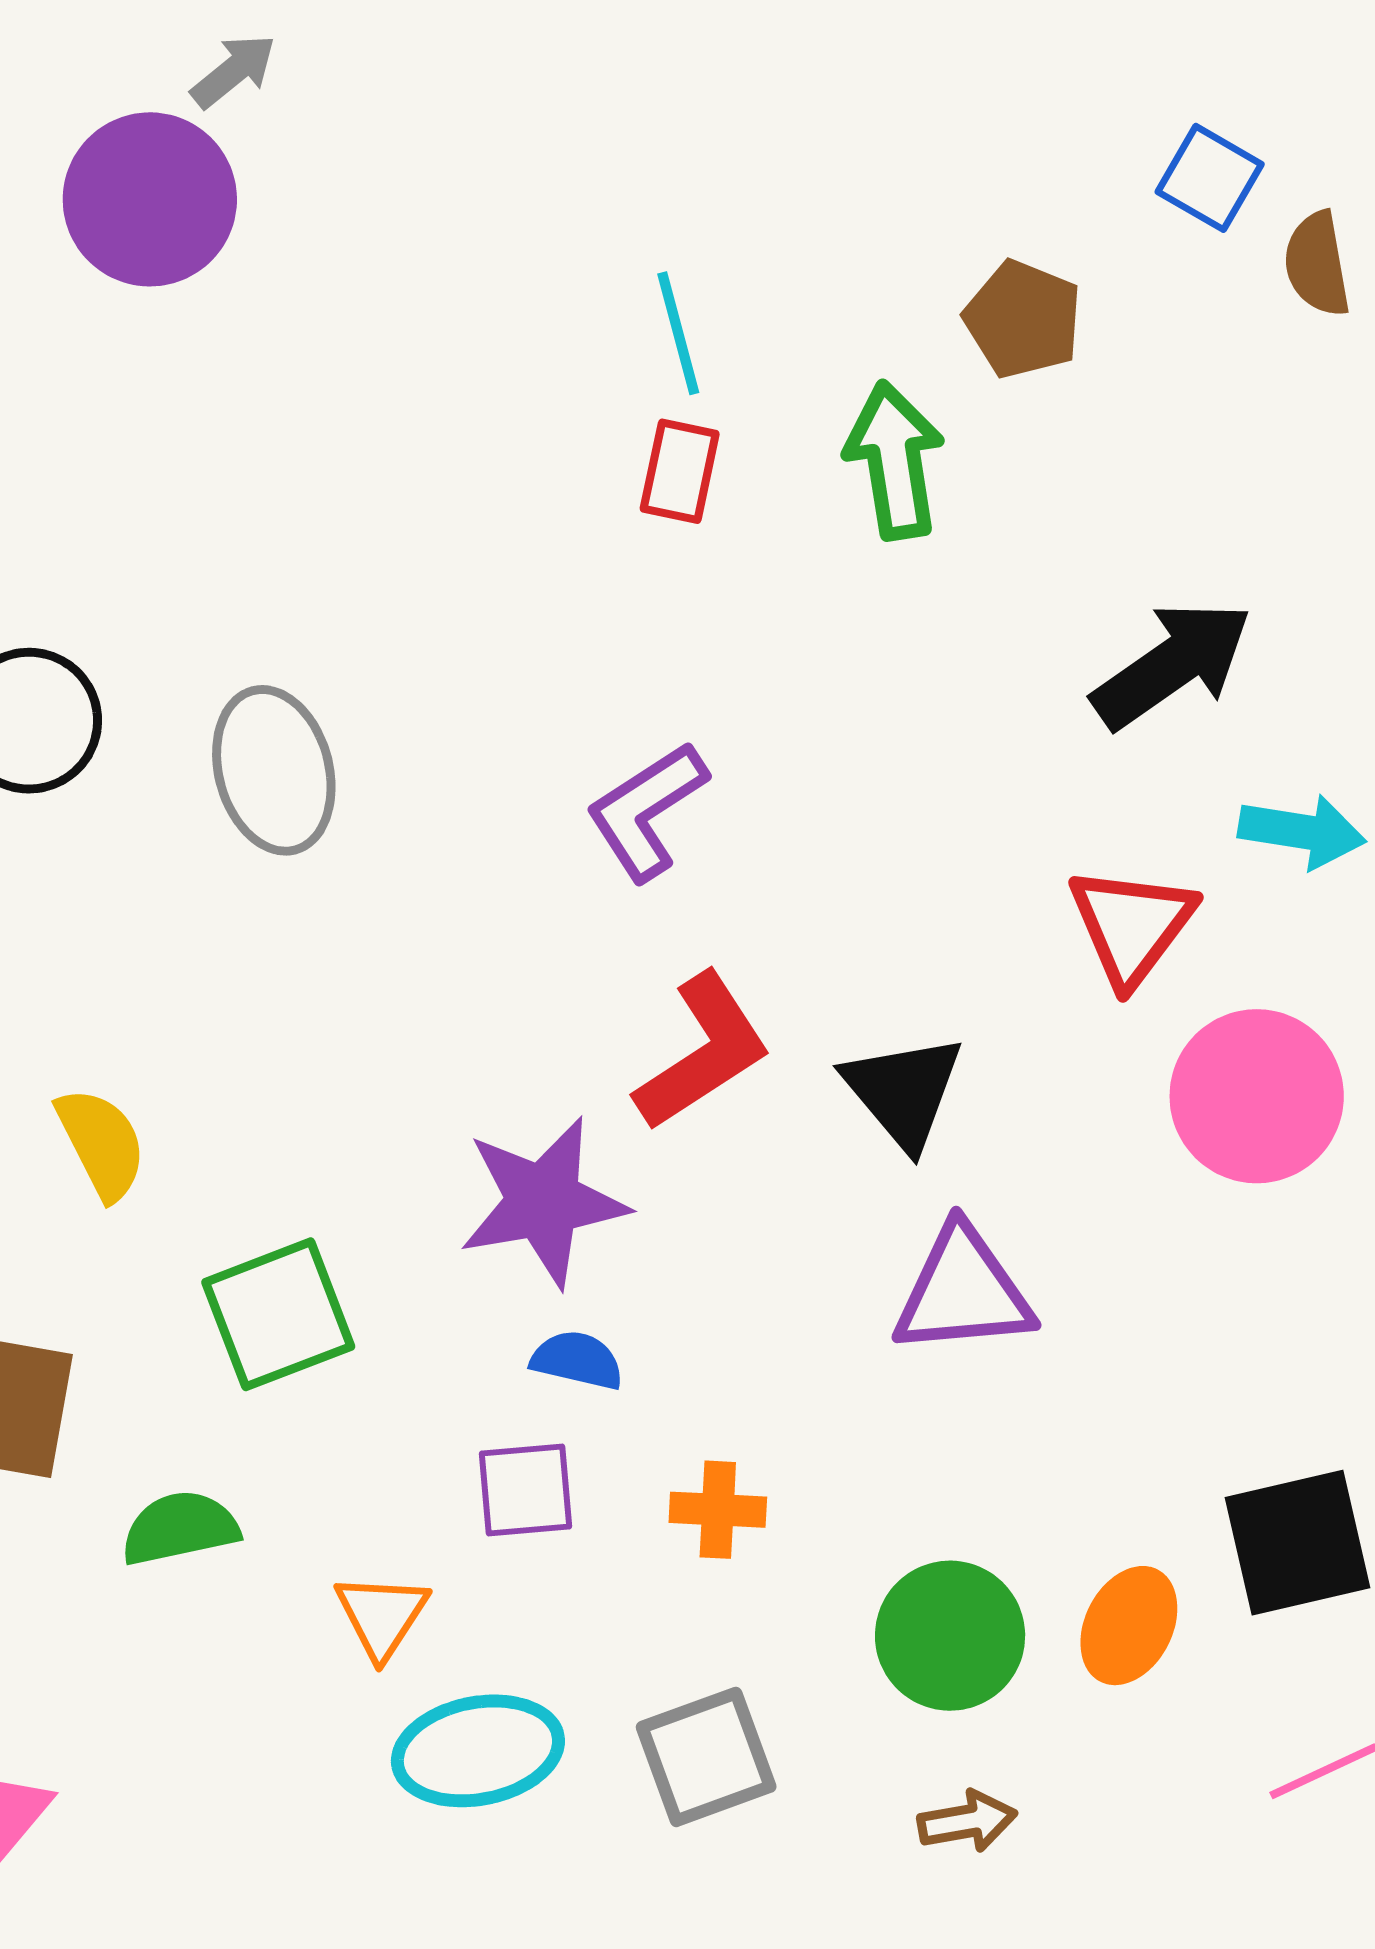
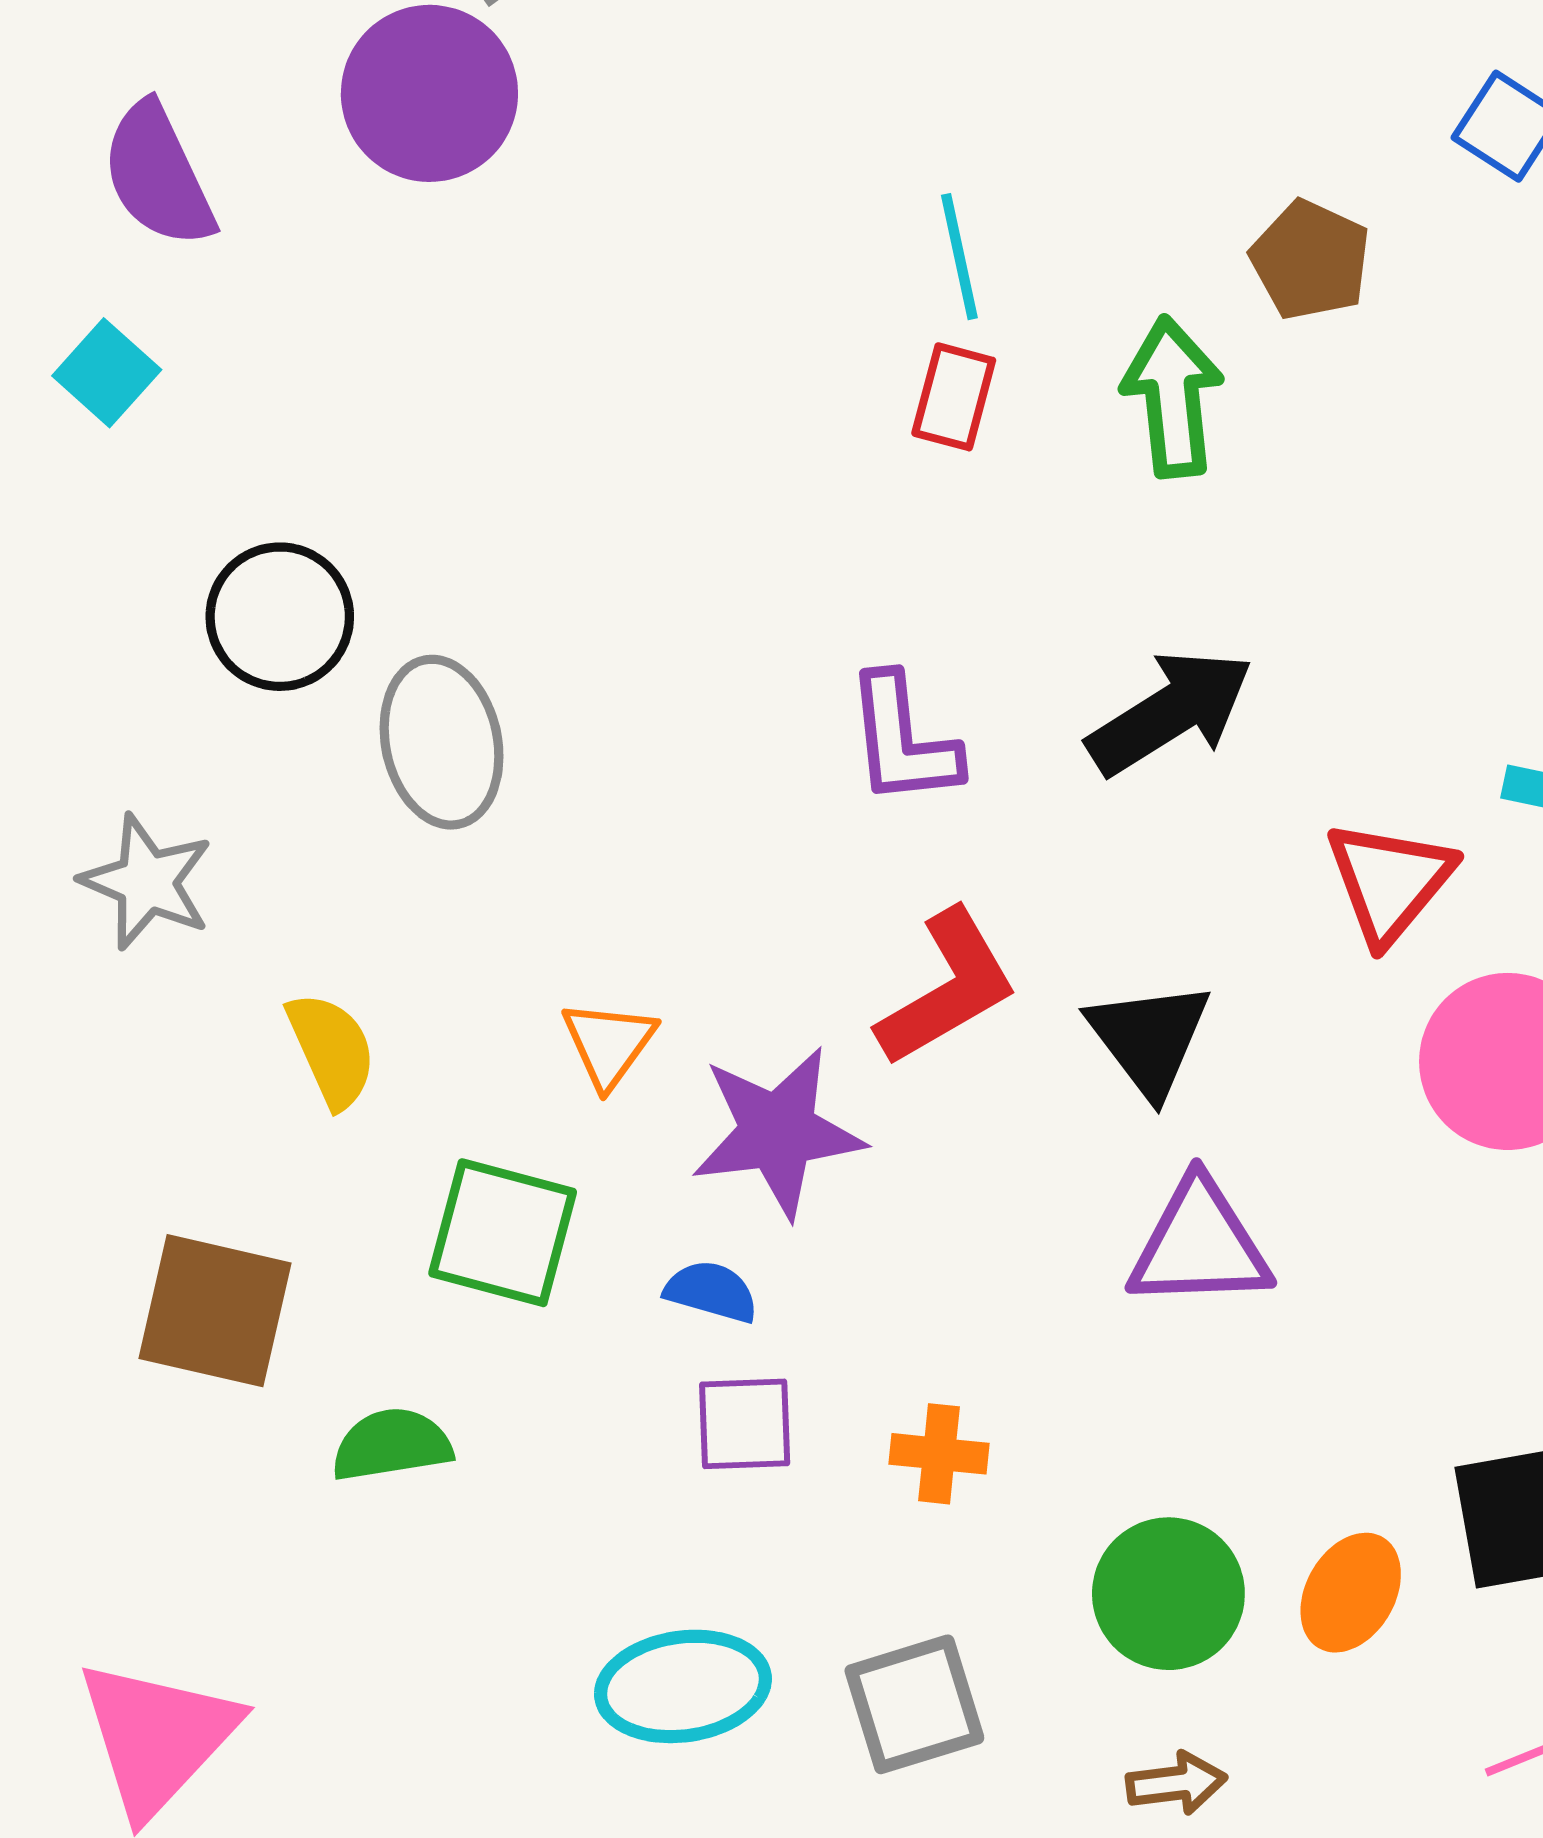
black arrow: (1172, 665) -> (1170, 712), moved
gray ellipse: (274, 770) -> (442, 742), moved
purple L-shape: (647, 811) -> (903, 740), turned -66
green square: (278, 1314) -> (503, 1233), turned 33
blue semicircle: (577, 1360) -> (711, 1292), moved
orange triangle: (382, 1616) -> (609, 1044), moved

